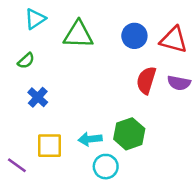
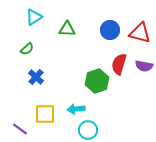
green triangle: (78, 35) -> (67, 29), size x0.7
green hexagon: (129, 134) -> (97, 81), moved

